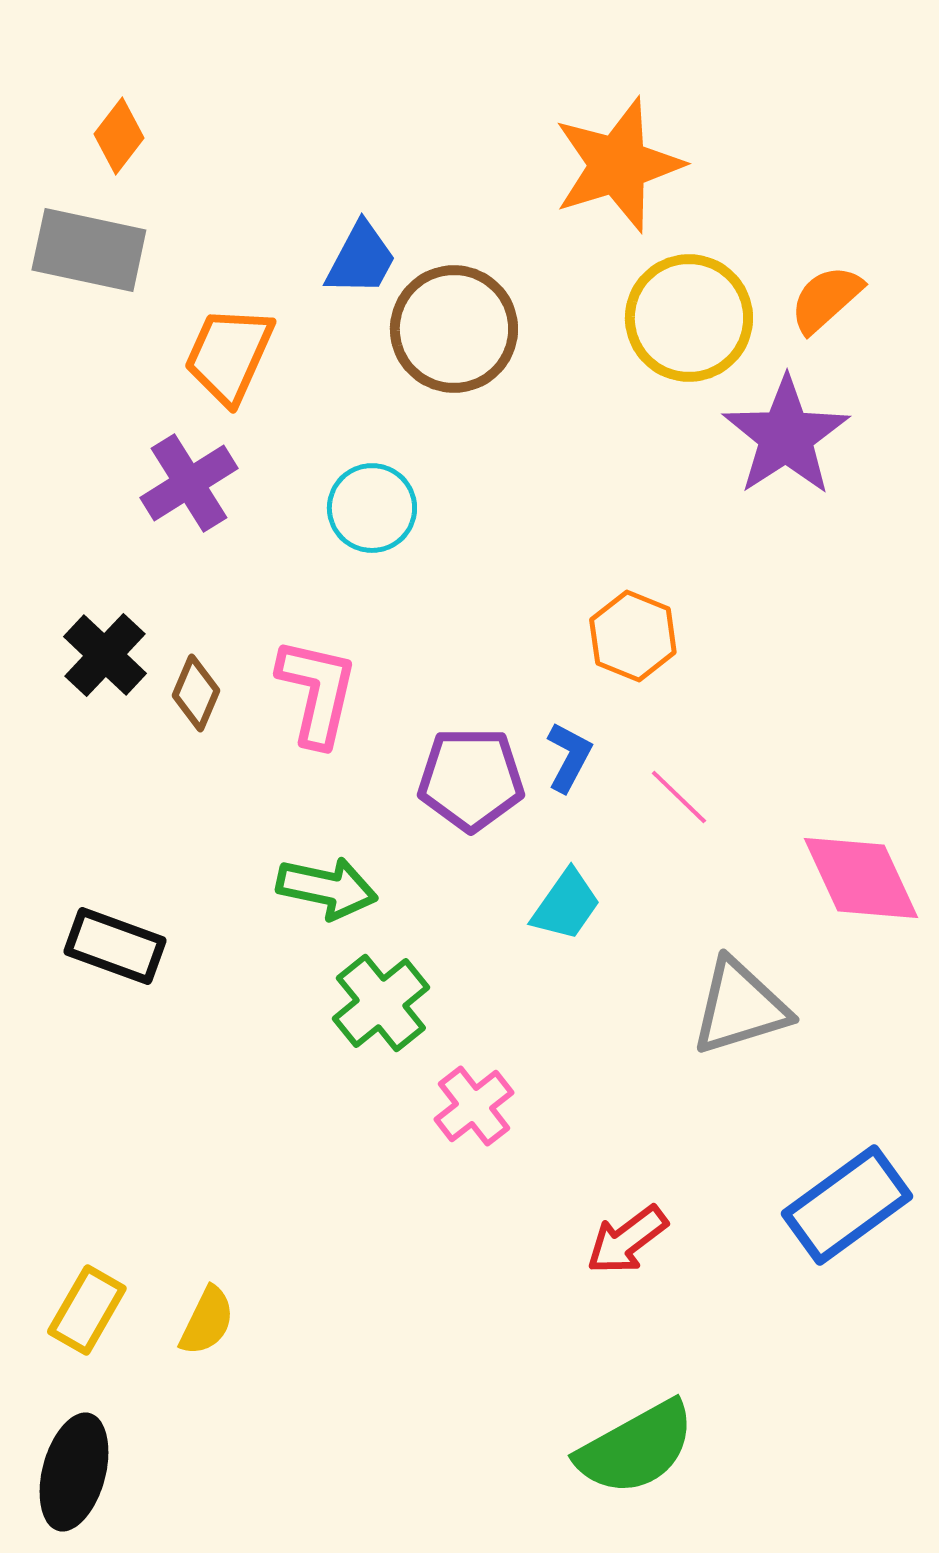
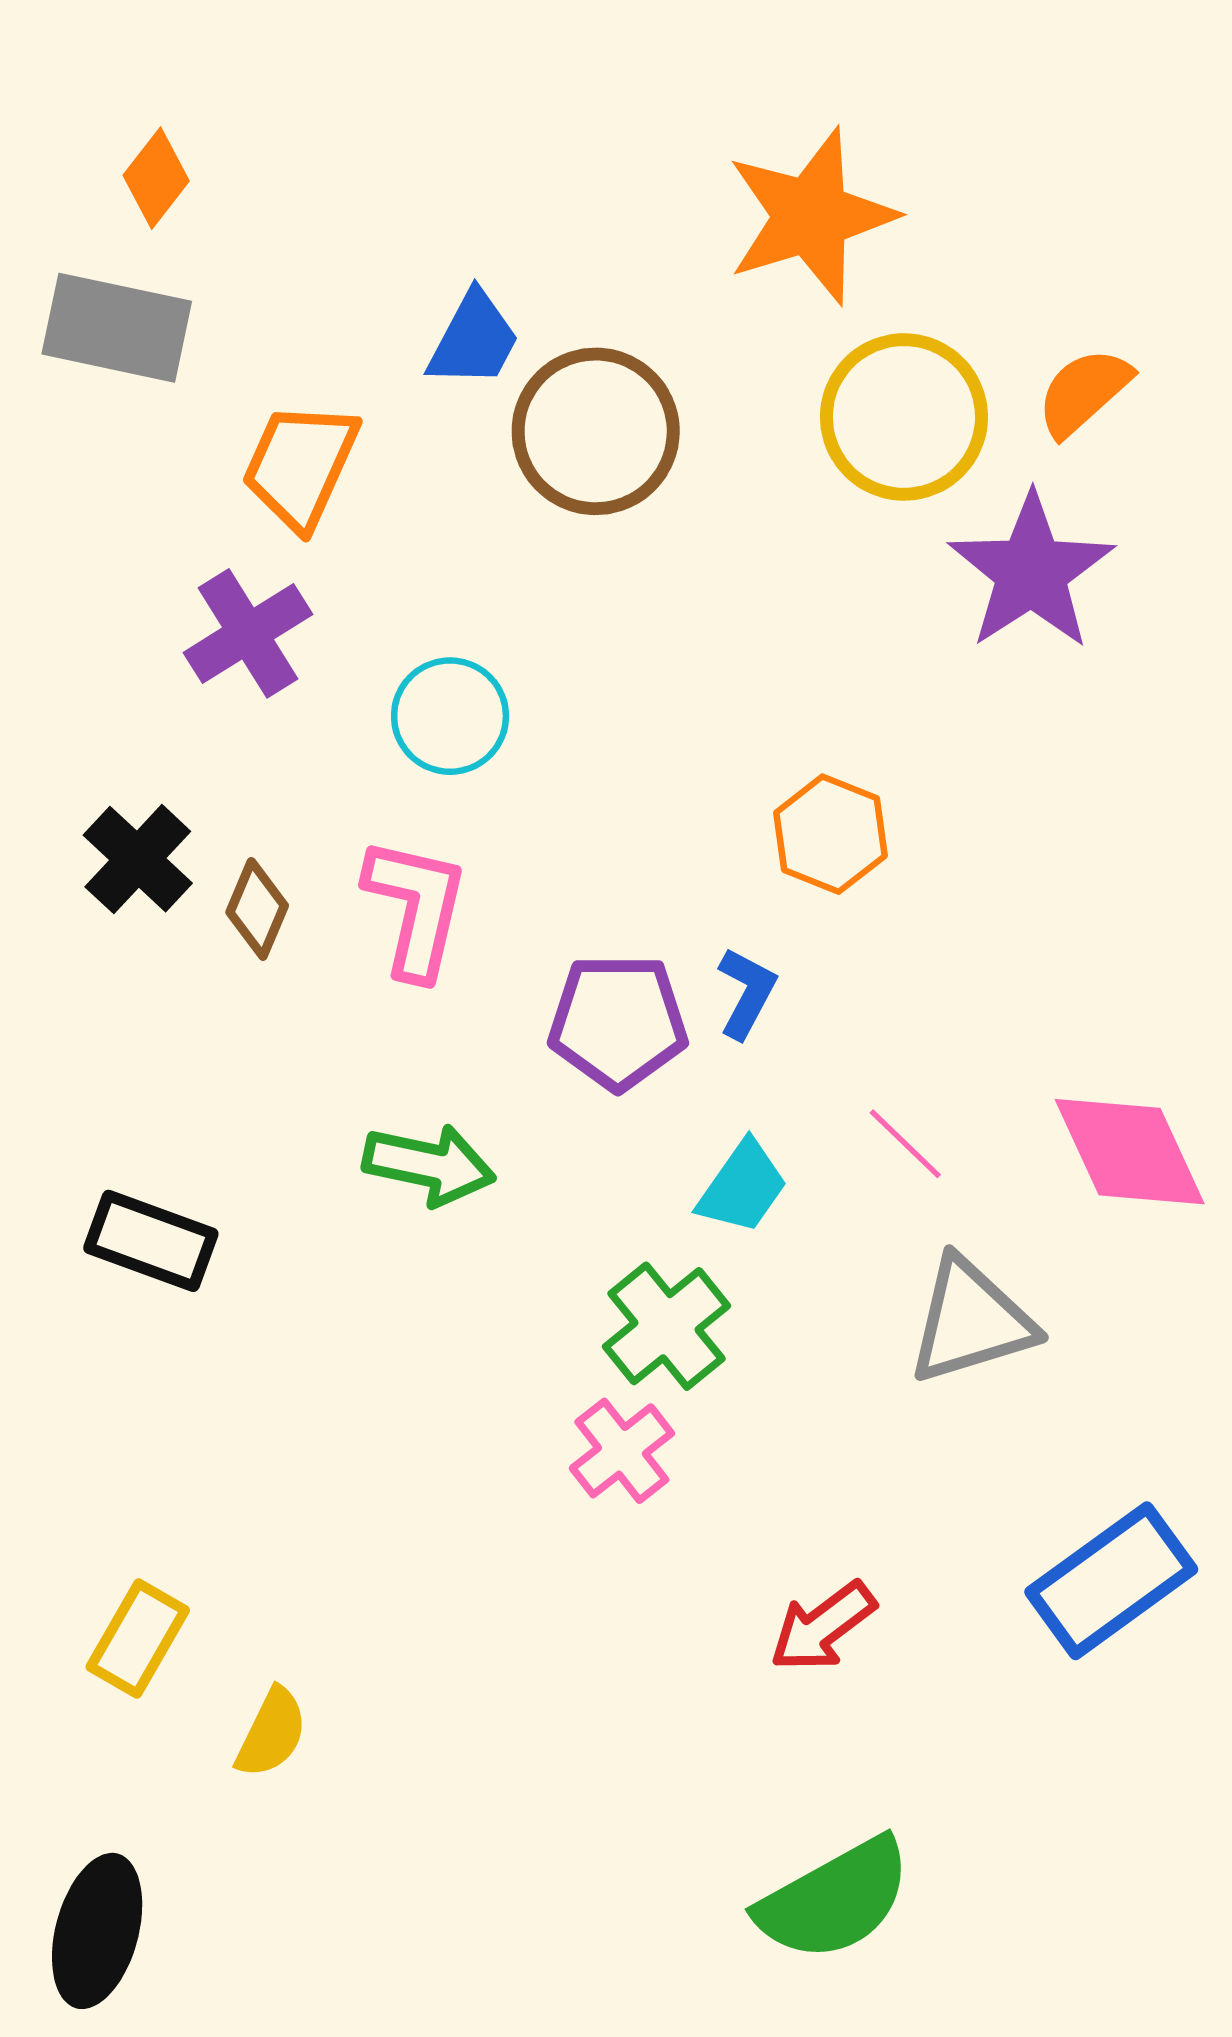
cyan circle: (372, 508) -> (450, 716), moved
pink line: (679, 797) -> (905, 1144), moved
green cross: (381, 1003) -> (666, 1326), moved
yellow rectangle: (87, 1310) -> (138, 1638), moved

